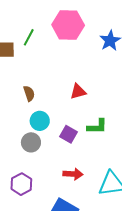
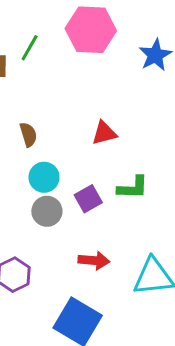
purple square: (69, 134) -> (88, 199), turned 30
gray circle: (31, 142) -> (47, 211), moved

